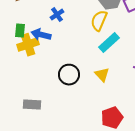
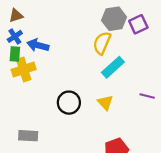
blue cross: (57, 15) -> (15, 36), moved
blue arrow: (41, 35) -> (38, 45), moved

